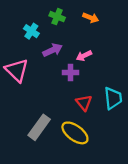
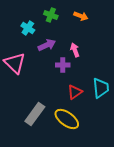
pink arrow: (84, 56) -> (75, 50), turned 96
red triangle: (84, 103) -> (75, 92), turned 35

